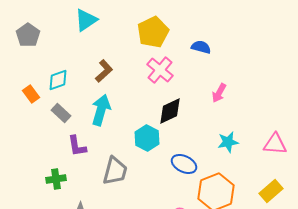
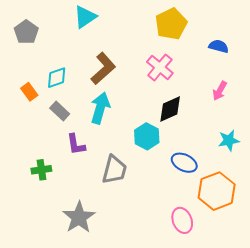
yellow pentagon: (153, 32) -> (171, 24), moved
blue semicircle: (201, 47) -> (219, 46), moved
brown L-shape: (104, 71) -> (103, 69), size x1.4
green cross: (56, 179) -> (41, 170), moved

